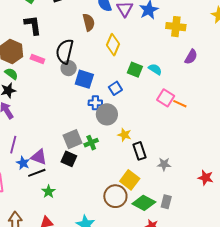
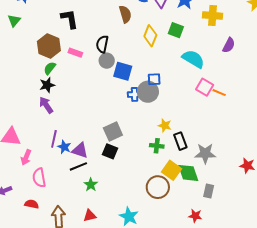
black semicircle: (65, 51) -> (102, 44), size x0.7
cyan semicircle: (155, 69) -> (193, 59), size x1.6
green square: (135, 70) -> (176, 30), moved
green semicircle: (11, 74) -> (50, 68), turned -88
blue square: (115, 88) -> (154, 79), turned 32
gray circle: (107, 114) -> (148, 92), moved
green cross: (91, 143) -> (157, 146), moved, turned 32
blue star: (23, 163) -> (64, 147), moved
gray star: (164, 164) -> (205, 153), size x1.5
green diamond: (144, 203) -> (188, 173), moved, turned 45

